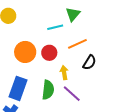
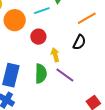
orange line: (77, 44) -> (87, 18), moved
orange circle: (25, 52) -> (15, 20), moved

